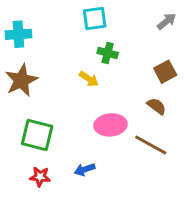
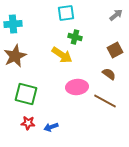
yellow arrow: (89, 79) -> (62, 55), size x1.5
blue arrow: (85, 170) -> (51, 127), moved

